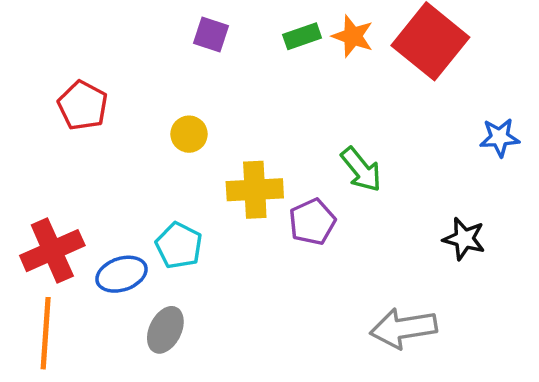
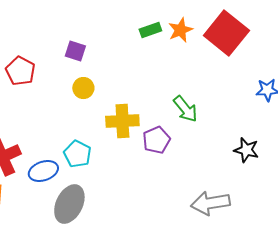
purple square: (211, 35) -> (75, 51), moved
orange star: (353, 36) -> (180, 30), turned 30
gray ellipse: (165, 330) -> (69, 204), size x1.4

